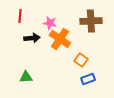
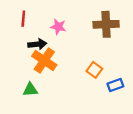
orange cross: (60, 39) -> (44, 60), moved
blue rectangle: (88, 79) -> (115, 85), moved

